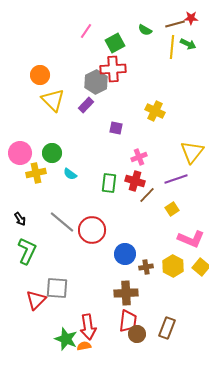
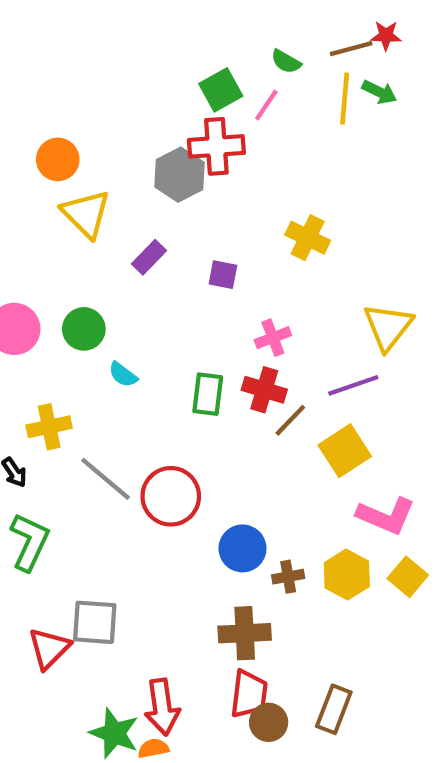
pink line: (86, 31) -> (266, 105), moved
purple rectangle: (86, 105) -> (149, 257), moved
yellow cross: (36, 173) -> (49, 427), moved
yellow square: (172, 209) -> (345, 451), size x1.6

